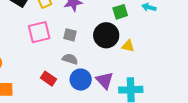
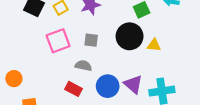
gray semicircle: (70, 59) -> (83, 66), moved

